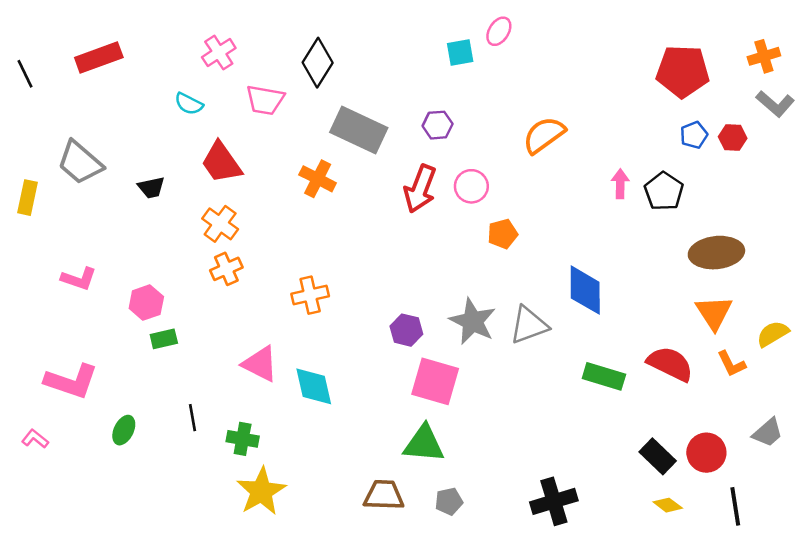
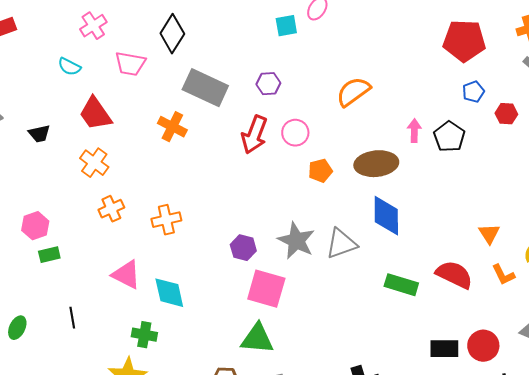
red hexagon: (733, 138) -> (506, 114), moved
brown ellipse: (716, 253) -> (376, 164), moved
orange cross: (226, 269) -> (111, 209), moved
orange triangle: (714, 313) -> (489, 234), size x0.7
green cross: (243, 439) -> (144, 335), moved
black rectangle: (658, 456) -> (444, 349), turned -44

